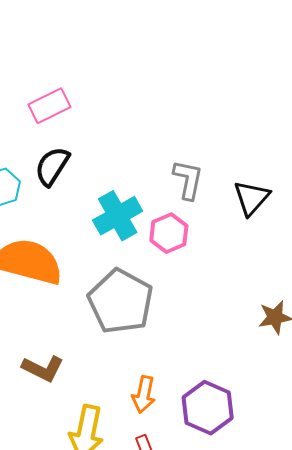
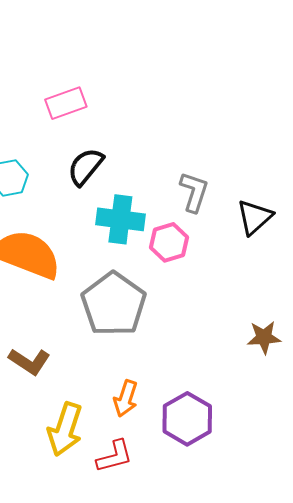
black semicircle: (52, 166) -> (86, 167), moved
cyan cross: (118, 216) -> (120, 219), turned 30

